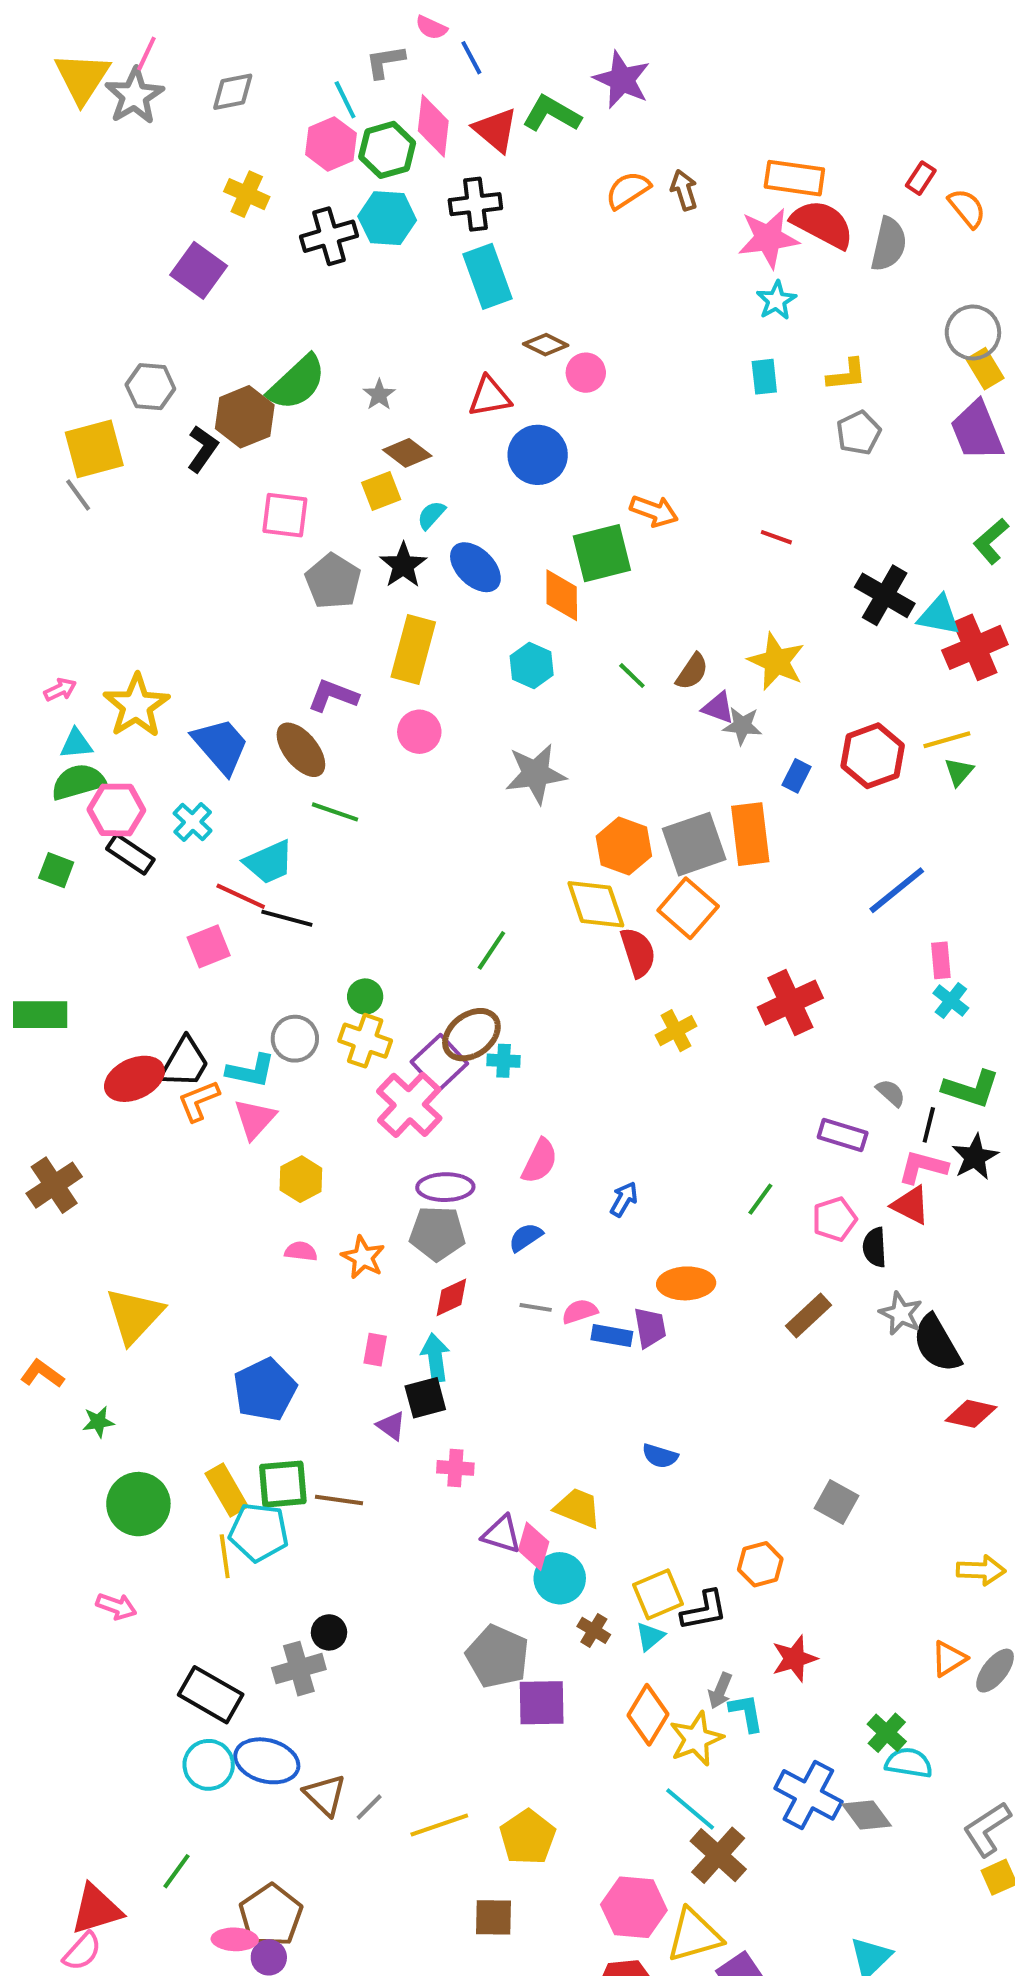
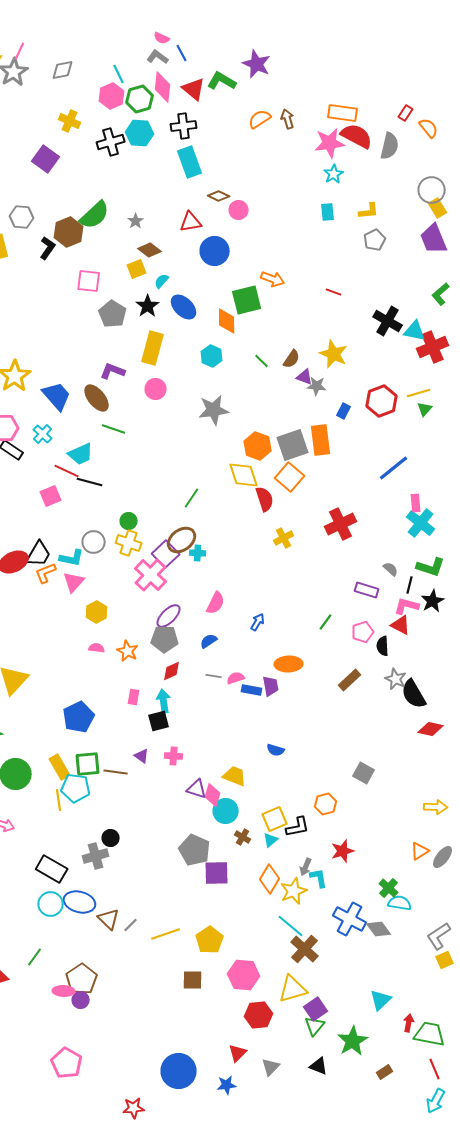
gray L-shape: (385, 62) -> (158, 57), moved, turned 45
cyan cross: (951, 1001) -> (421, 523), size x1.6
purple ellipse: (445, 1187) -> (169, 616), turned -44
purple triangle: (391, 1426) -> (142, 756), moved
pink hexagon: (634, 1907) -> (244, 975), moved

